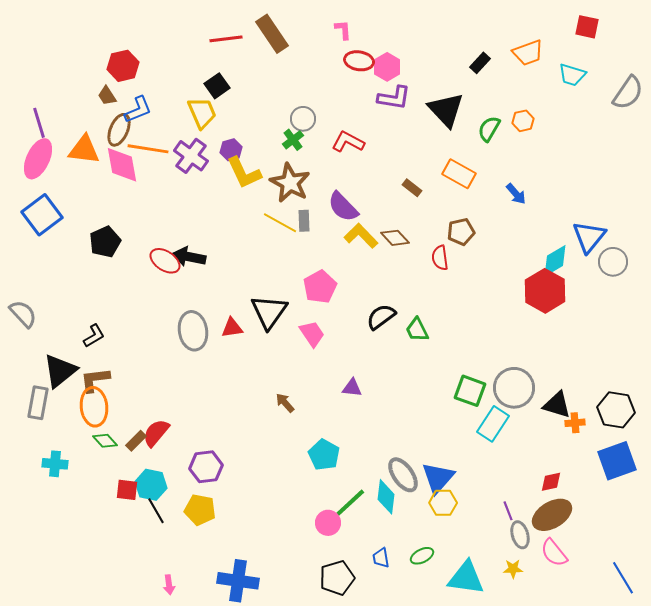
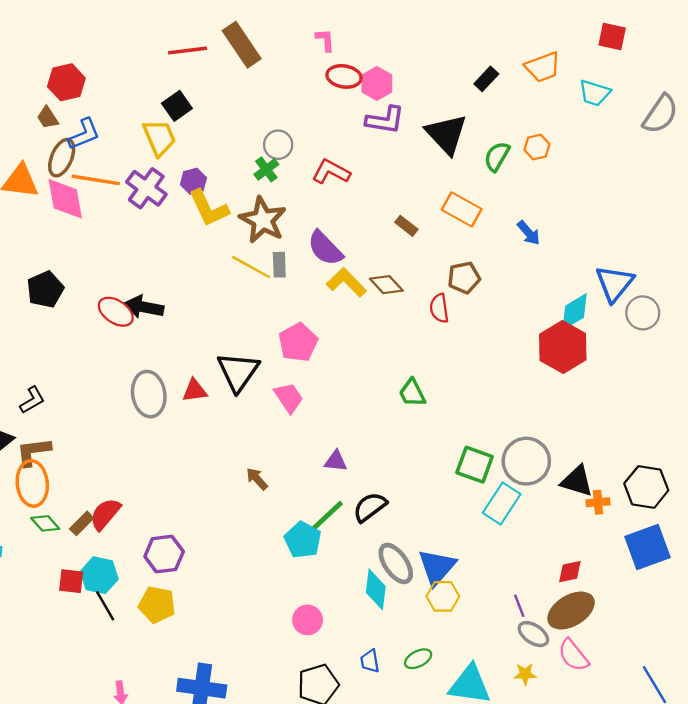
black semicircle: (381, 317) -> (370, 507), moved
green line: (349, 504) -> (325, 518), moved
gray ellipse: (520, 535) -> (533, 634), turned -40

